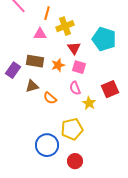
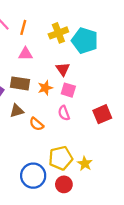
orange line: (47, 13) -> (23, 27), moved
yellow cross: (65, 26) -> (58, 33), moved
cyan pentagon: (104, 39) -> (85, 41), moved
yellow star: (89, 103) -> (85, 164), moved
red circle: (75, 161) -> (64, 184), moved

